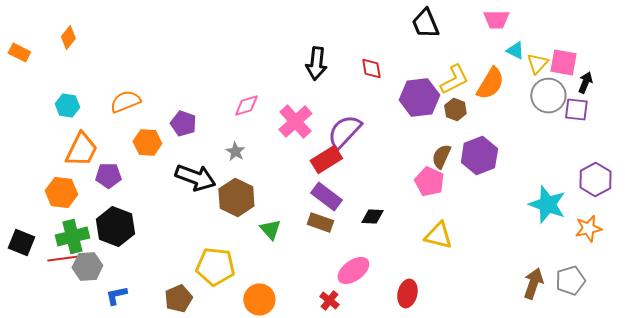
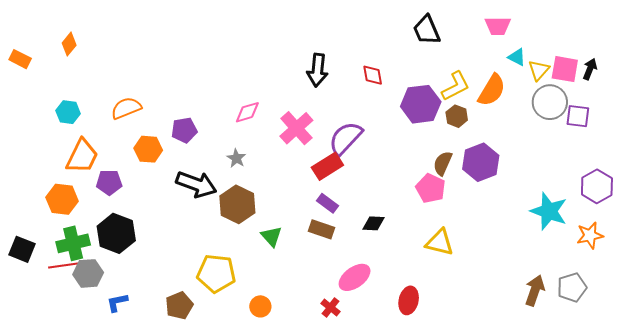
black arrow: (585, 82) -> (590, 69), moved
purple pentagon: (183, 124) -> (184, 130), turned -30
purple rectangle: (326, 196) -> (327, 203), size x0.7
orange circle: (259, 300) -> (260, 306), size x0.7

